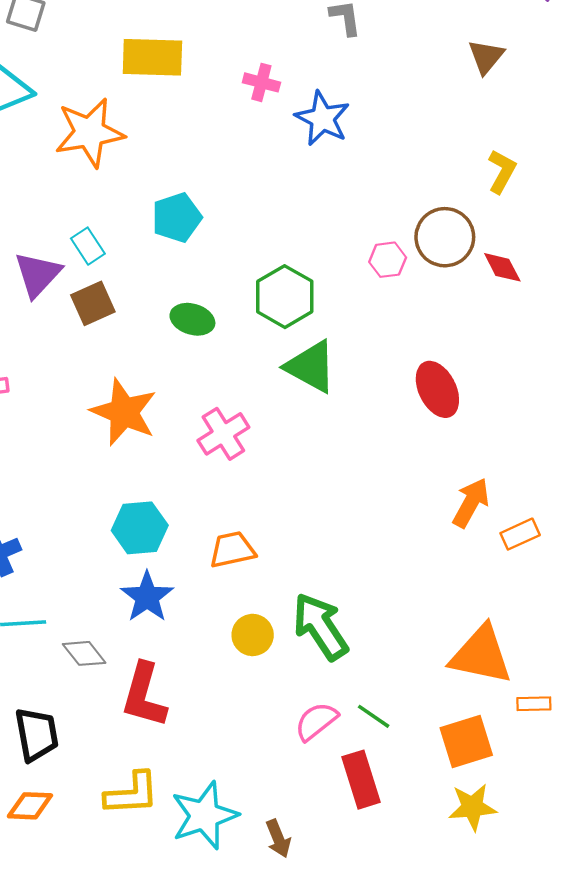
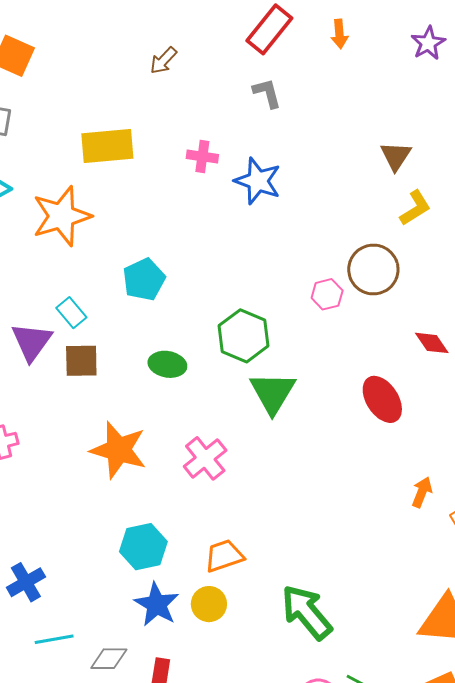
brown triangle: (486, 57) -> (396, 156), moved
yellow L-shape: (502, 171) -> (415, 208), turned 36
red diamond: (502, 267) -> (432, 343), moved
brown square: (93, 303) -> (81, 361), turned 30
green triangle: (311, 367) -> (273, 393), turned 39
orange arrow: (471, 503) -> (422, 492), size x0.7
yellow circle: (253, 635) -> (209, 604), moved
gray diamond: (84, 653) -> (109, 659), turned -45

